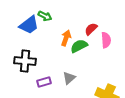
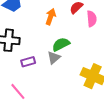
green semicircle: (79, 46) -> (61, 44), moved

